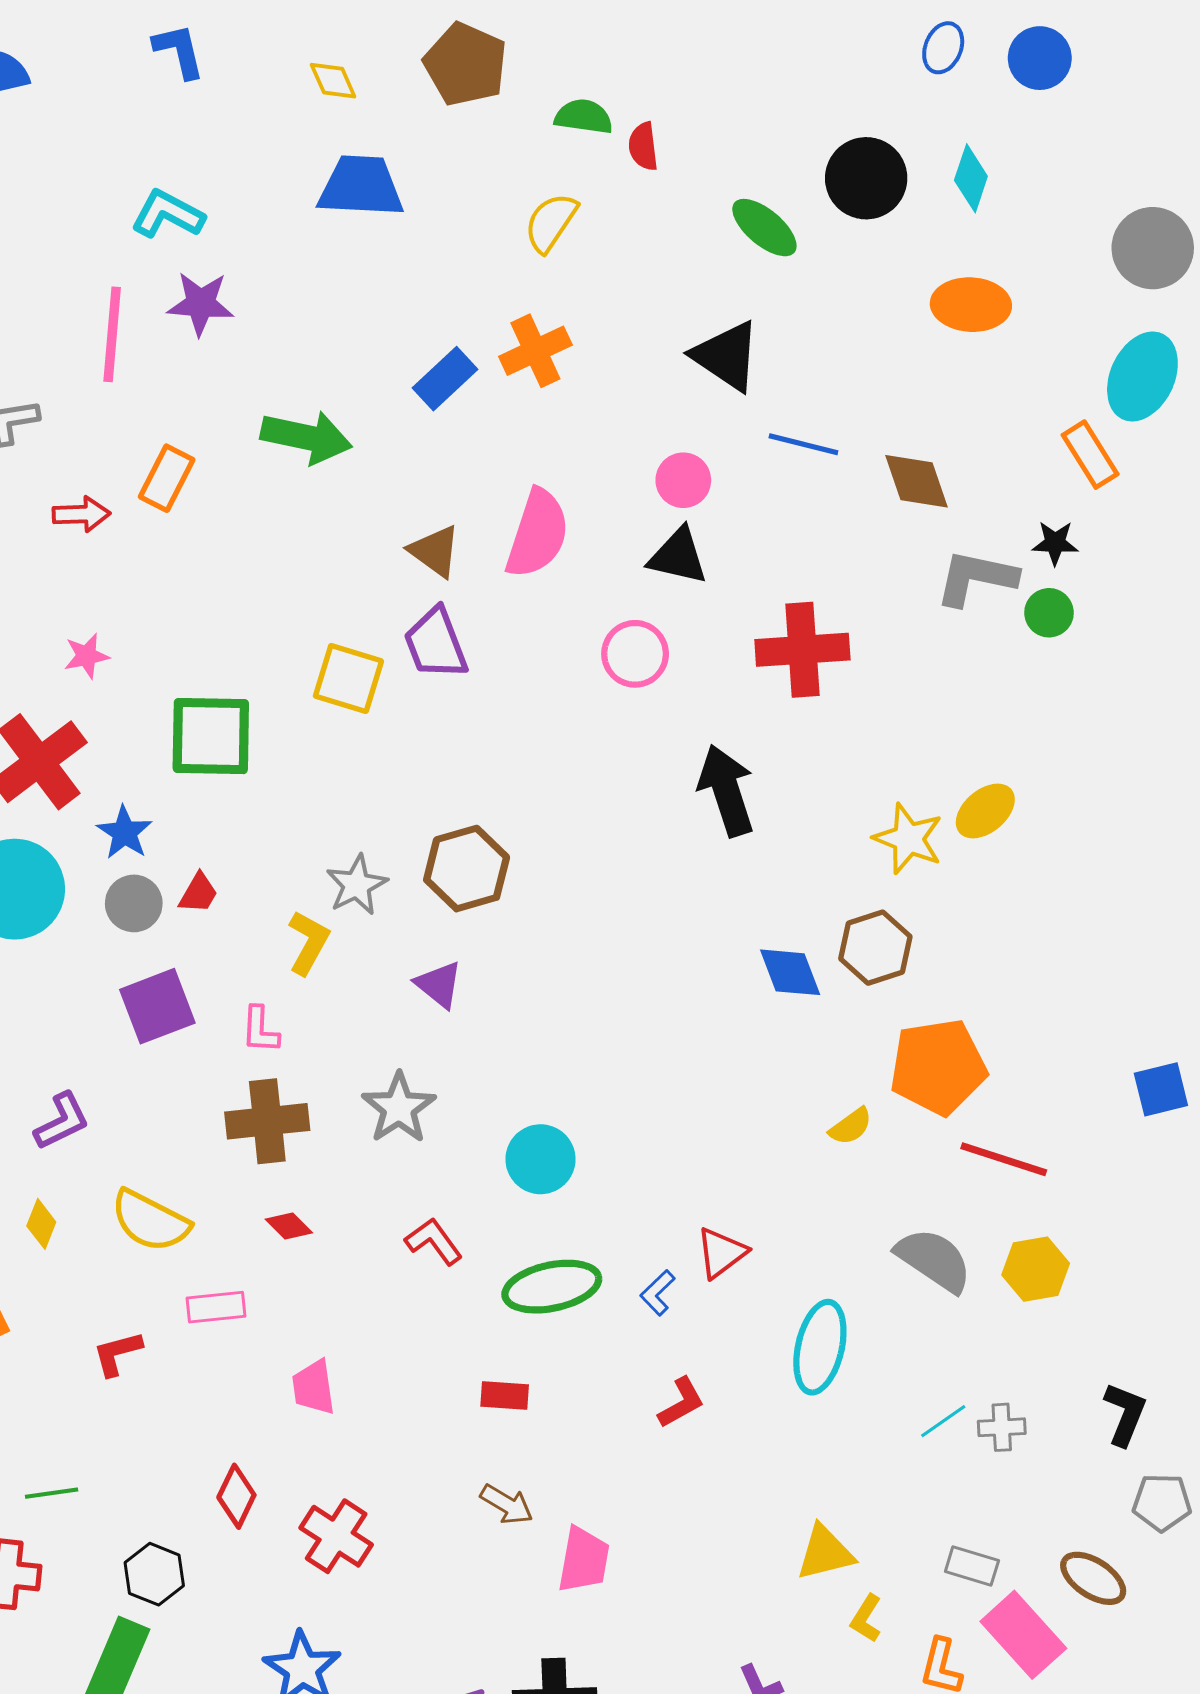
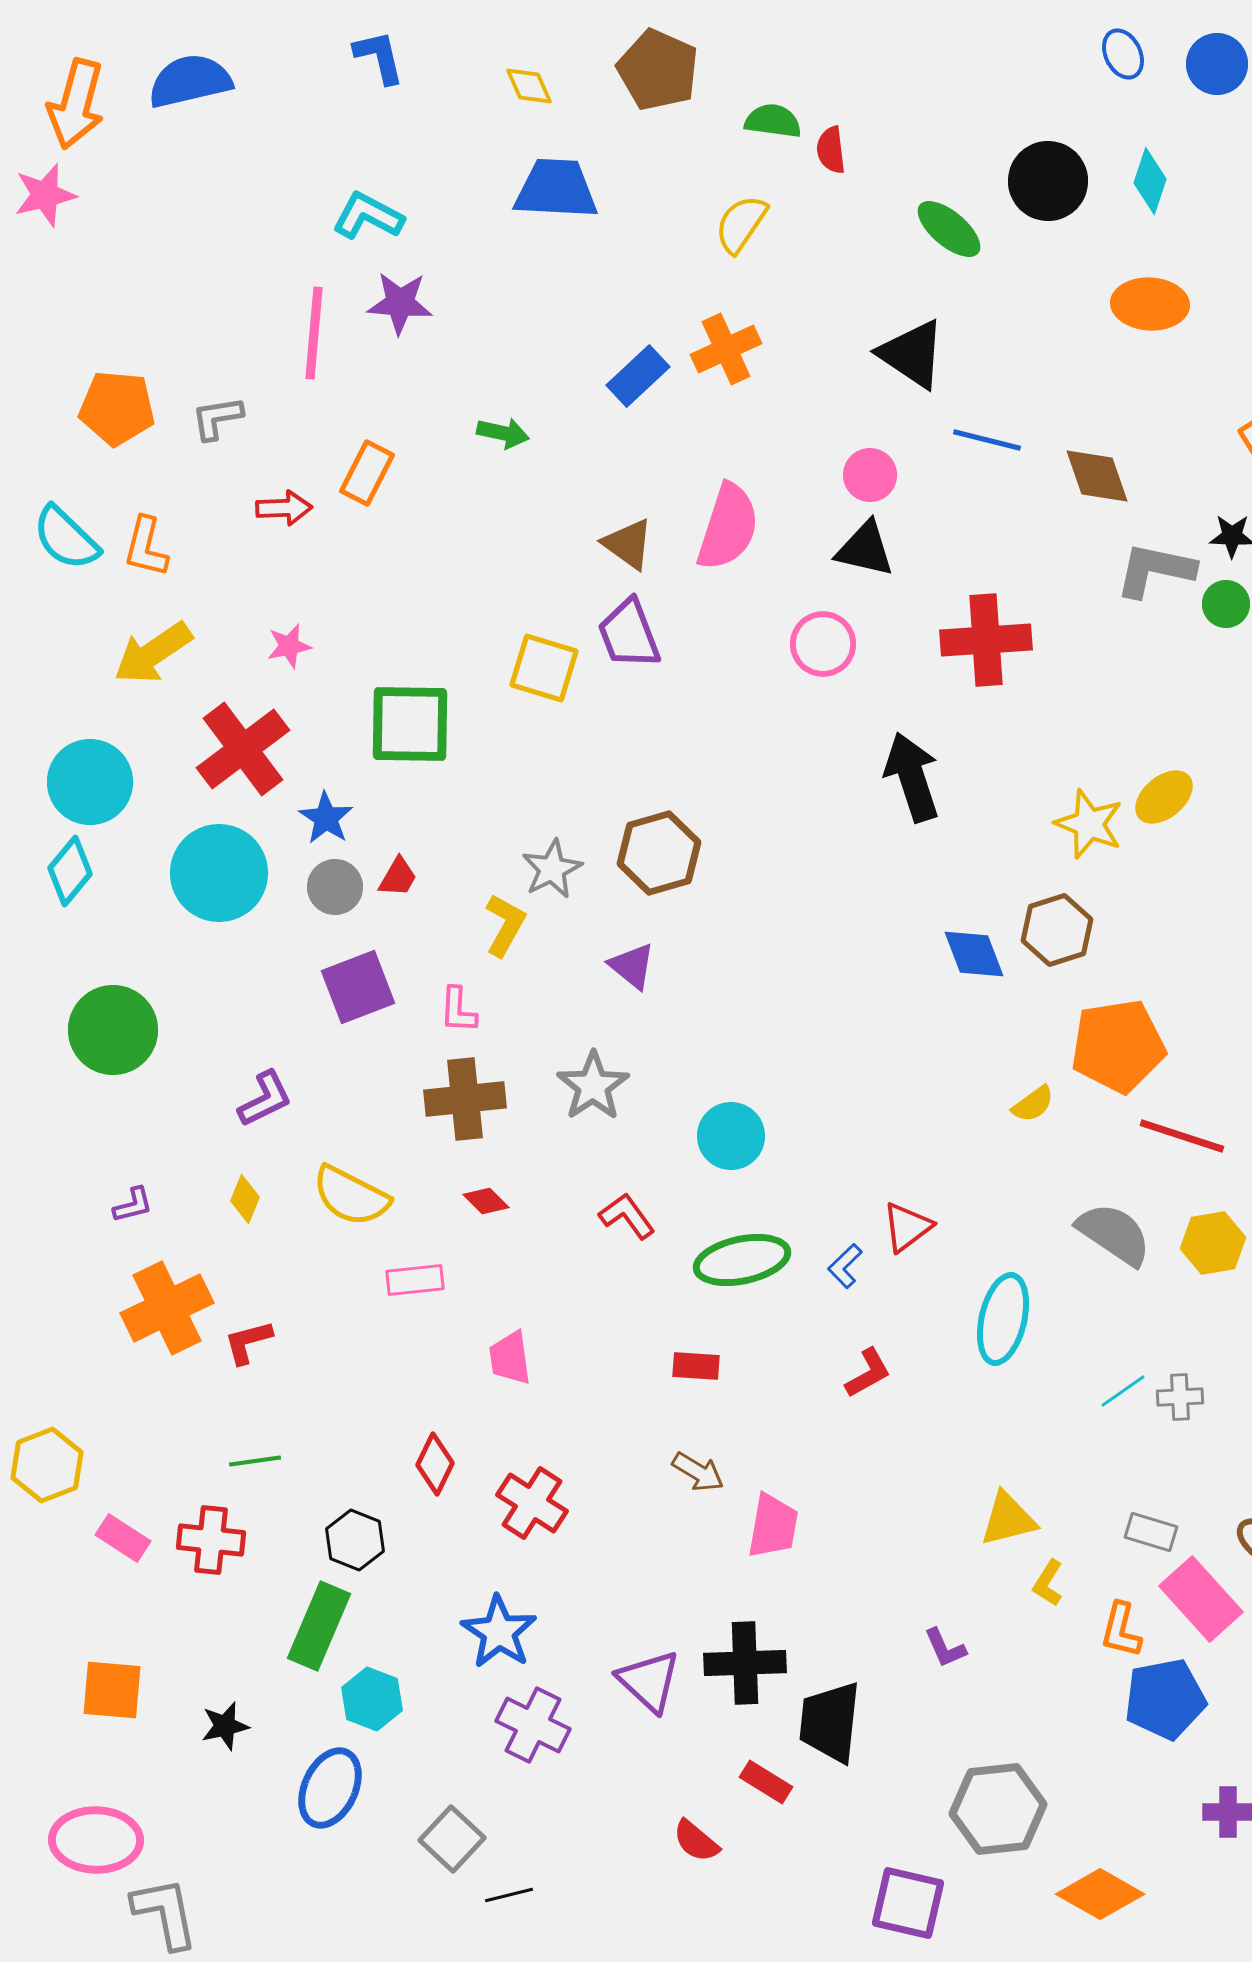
blue ellipse: (943, 48) -> (1123, 54), turned -48
green arrow: (306, 437) -> (503, 433), size x0.6
red L-shape: (117, 1353) -> (248, 1342), moved

